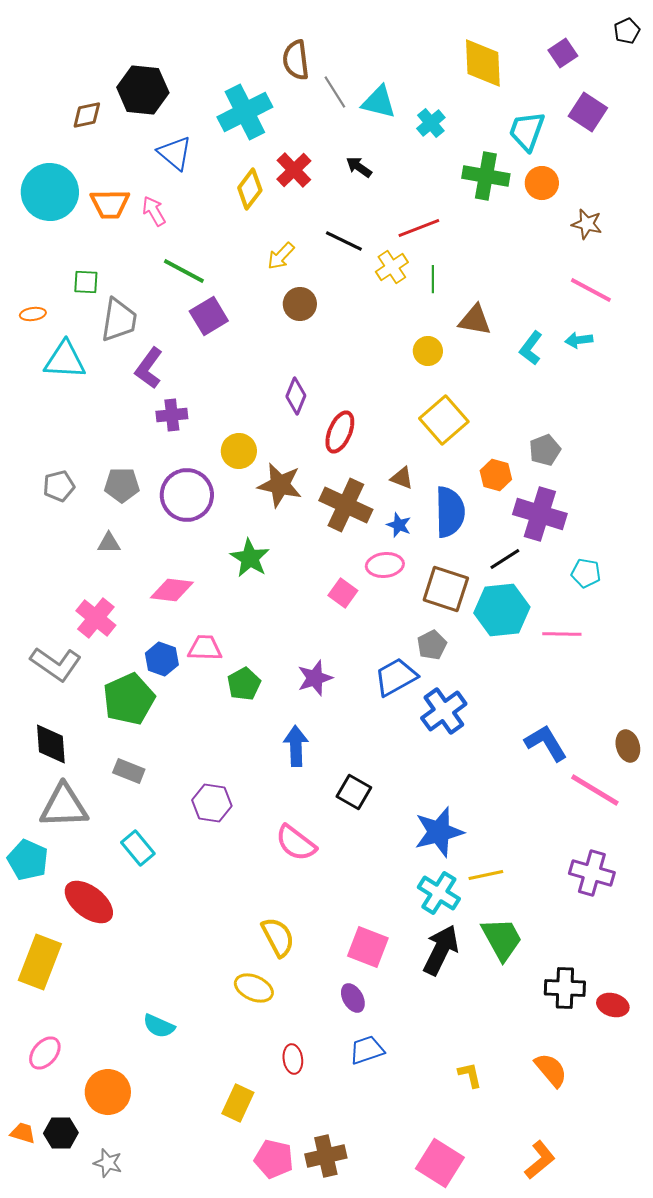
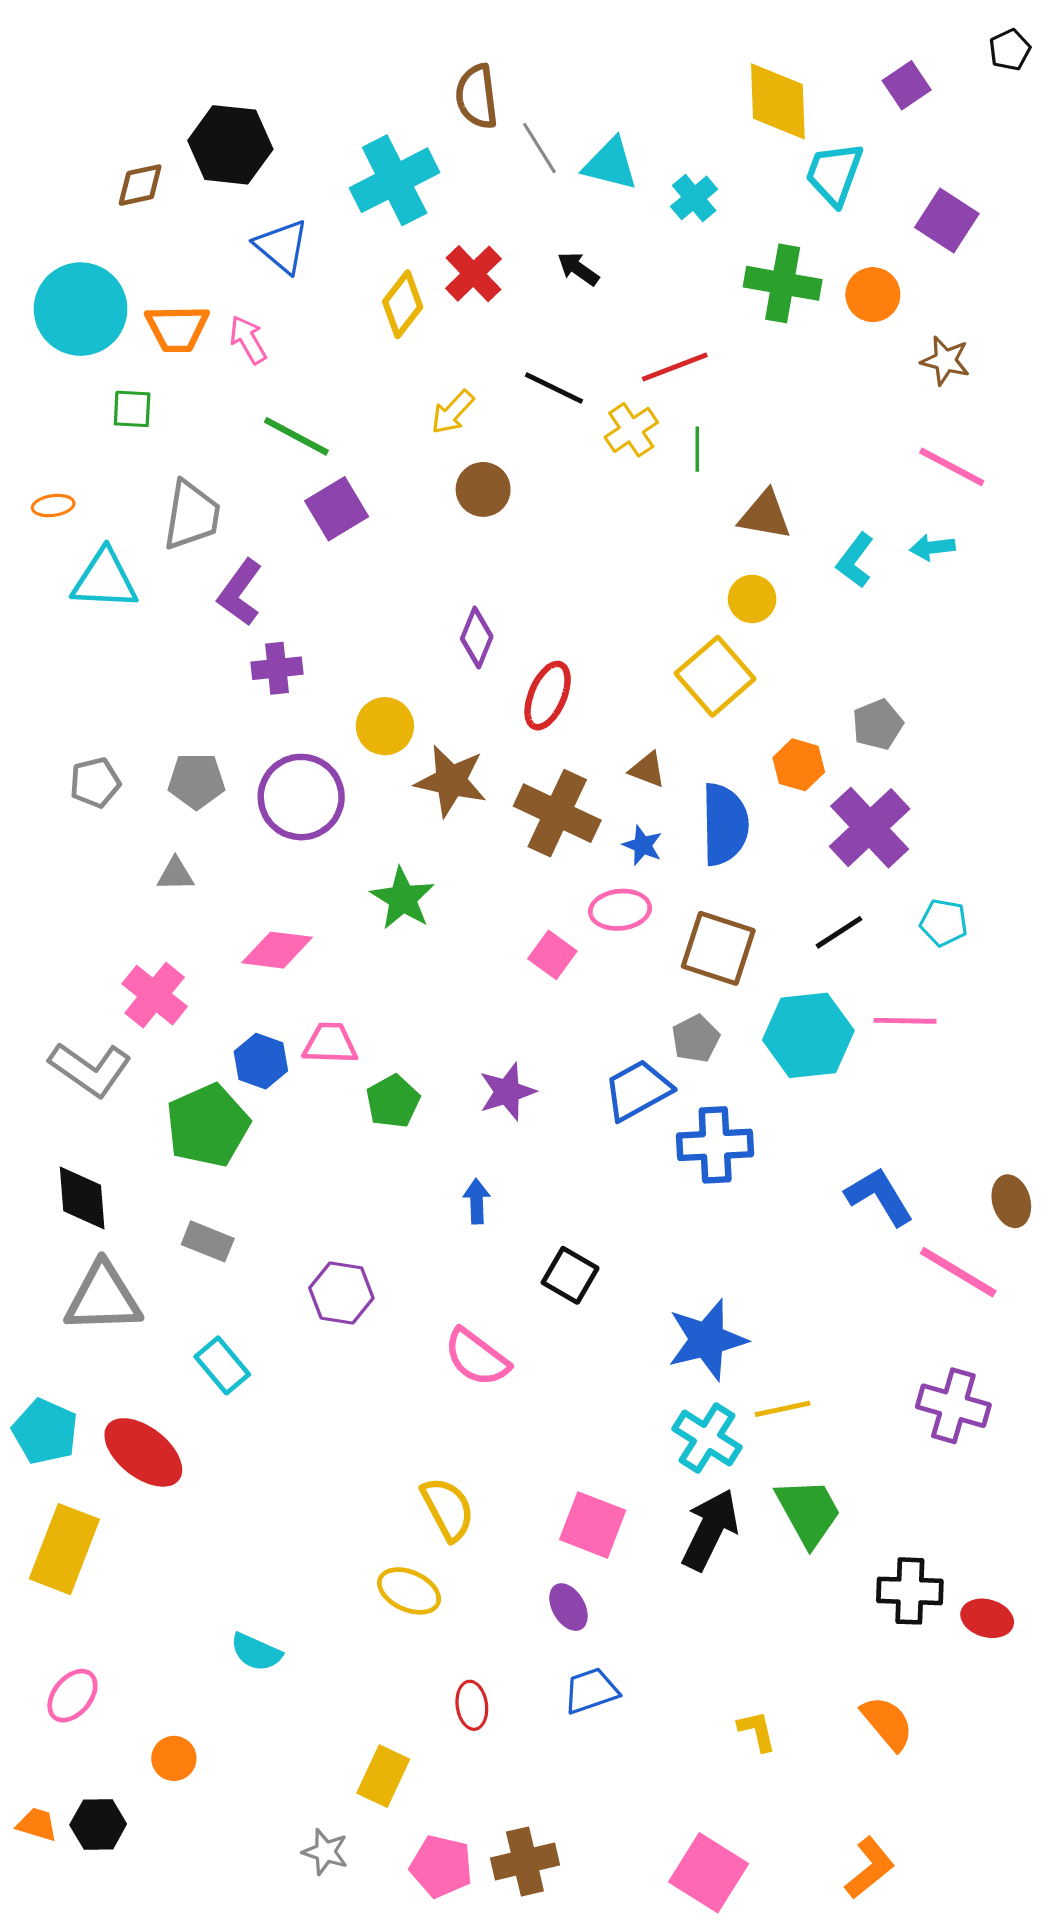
purple square: (588, 112) -> (947, 220), moved
cyan trapezoid: (527, 131) -> (834, 174), moved
green square: (86, 282) -> (132, 409), moved
yellow circle: (428, 351) -> (752, 599), moved
purple cross: (540, 514) -> (870, 828), turned 30
black line: (505, 559) -> (839, 932), moved
cyan hexagon: (502, 610) -> (808, 1035), moved
blue cross: (444, 711) -> (715, 1145), turned 33
blue arrow: (296, 746) -> (477, 1201), size x0.7
cyan pentagon: (28, 860) -> (45, 1432), moved
orange circle: (108, 1092) -> (174, 1758), size x0.6
gray star: (108, 1163) -> (325, 1852), moved

